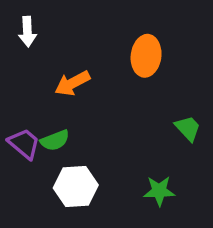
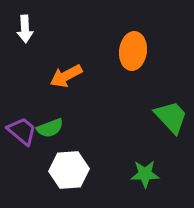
green trapezoid: (188, 128) -> (171, 117), size x1.4

